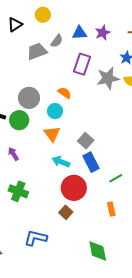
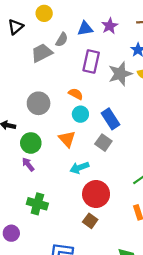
cyan circle: (55, 111) -> (80, 114), moved
green circle: (19, 120) -> (31, 143), moved
cyan arrow: (61, 162) -> (79, 168), turned -36
blue rectangle: (91, 162) -> (110, 119), moved

